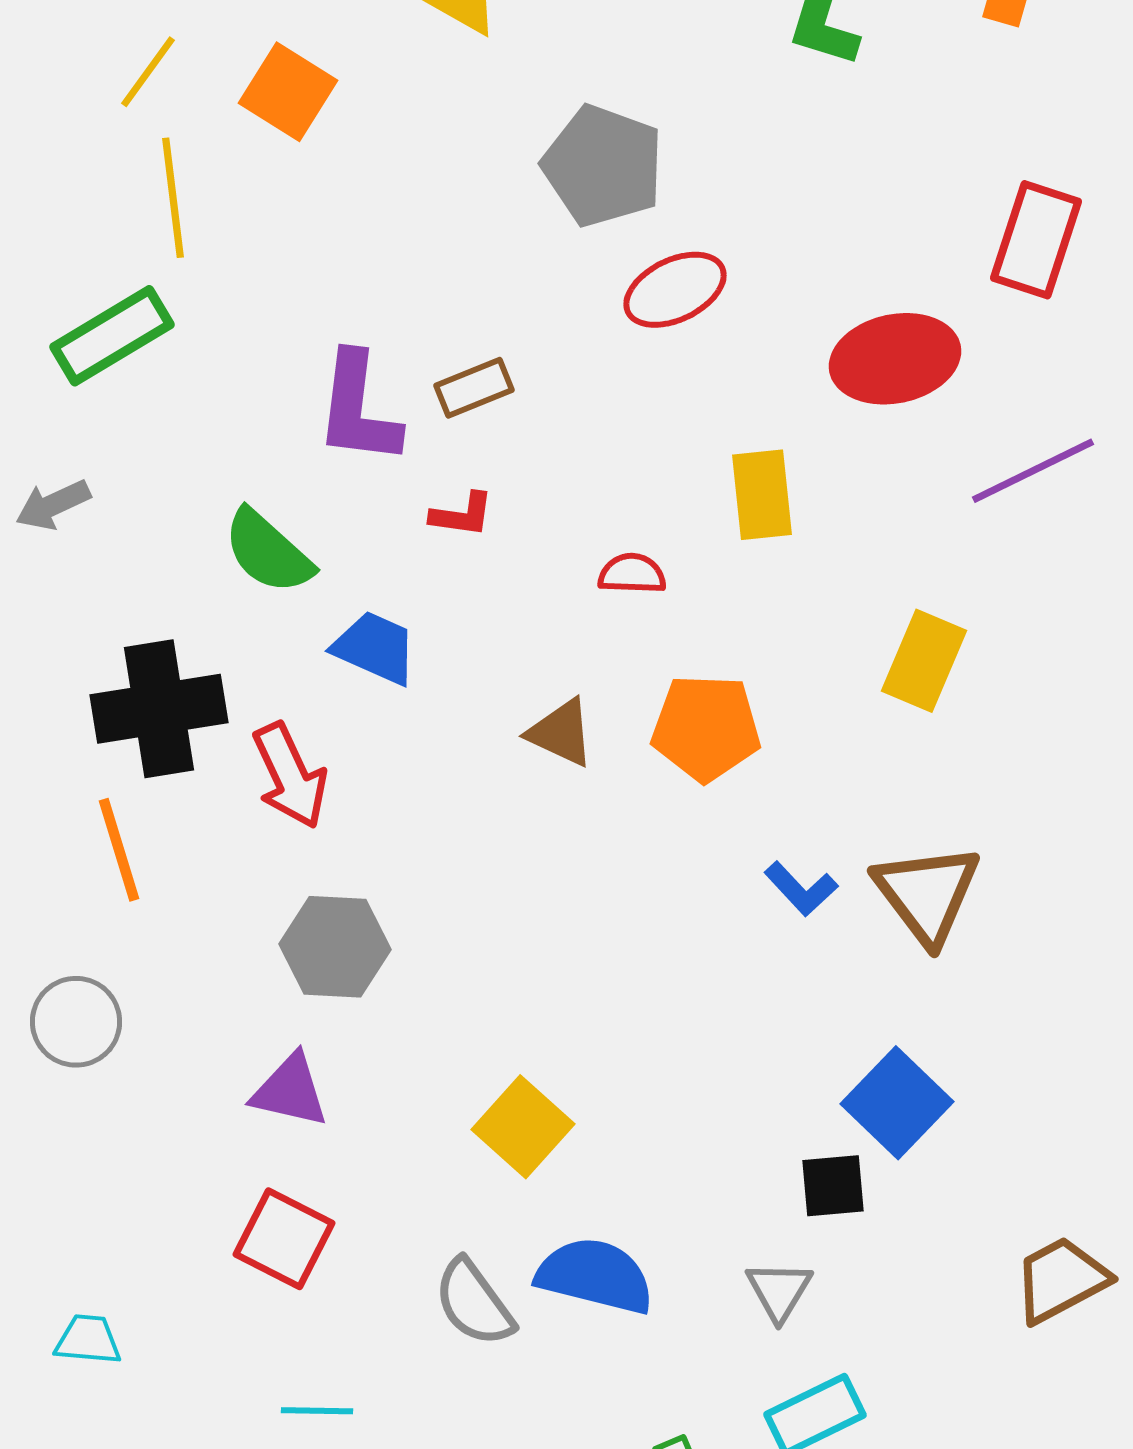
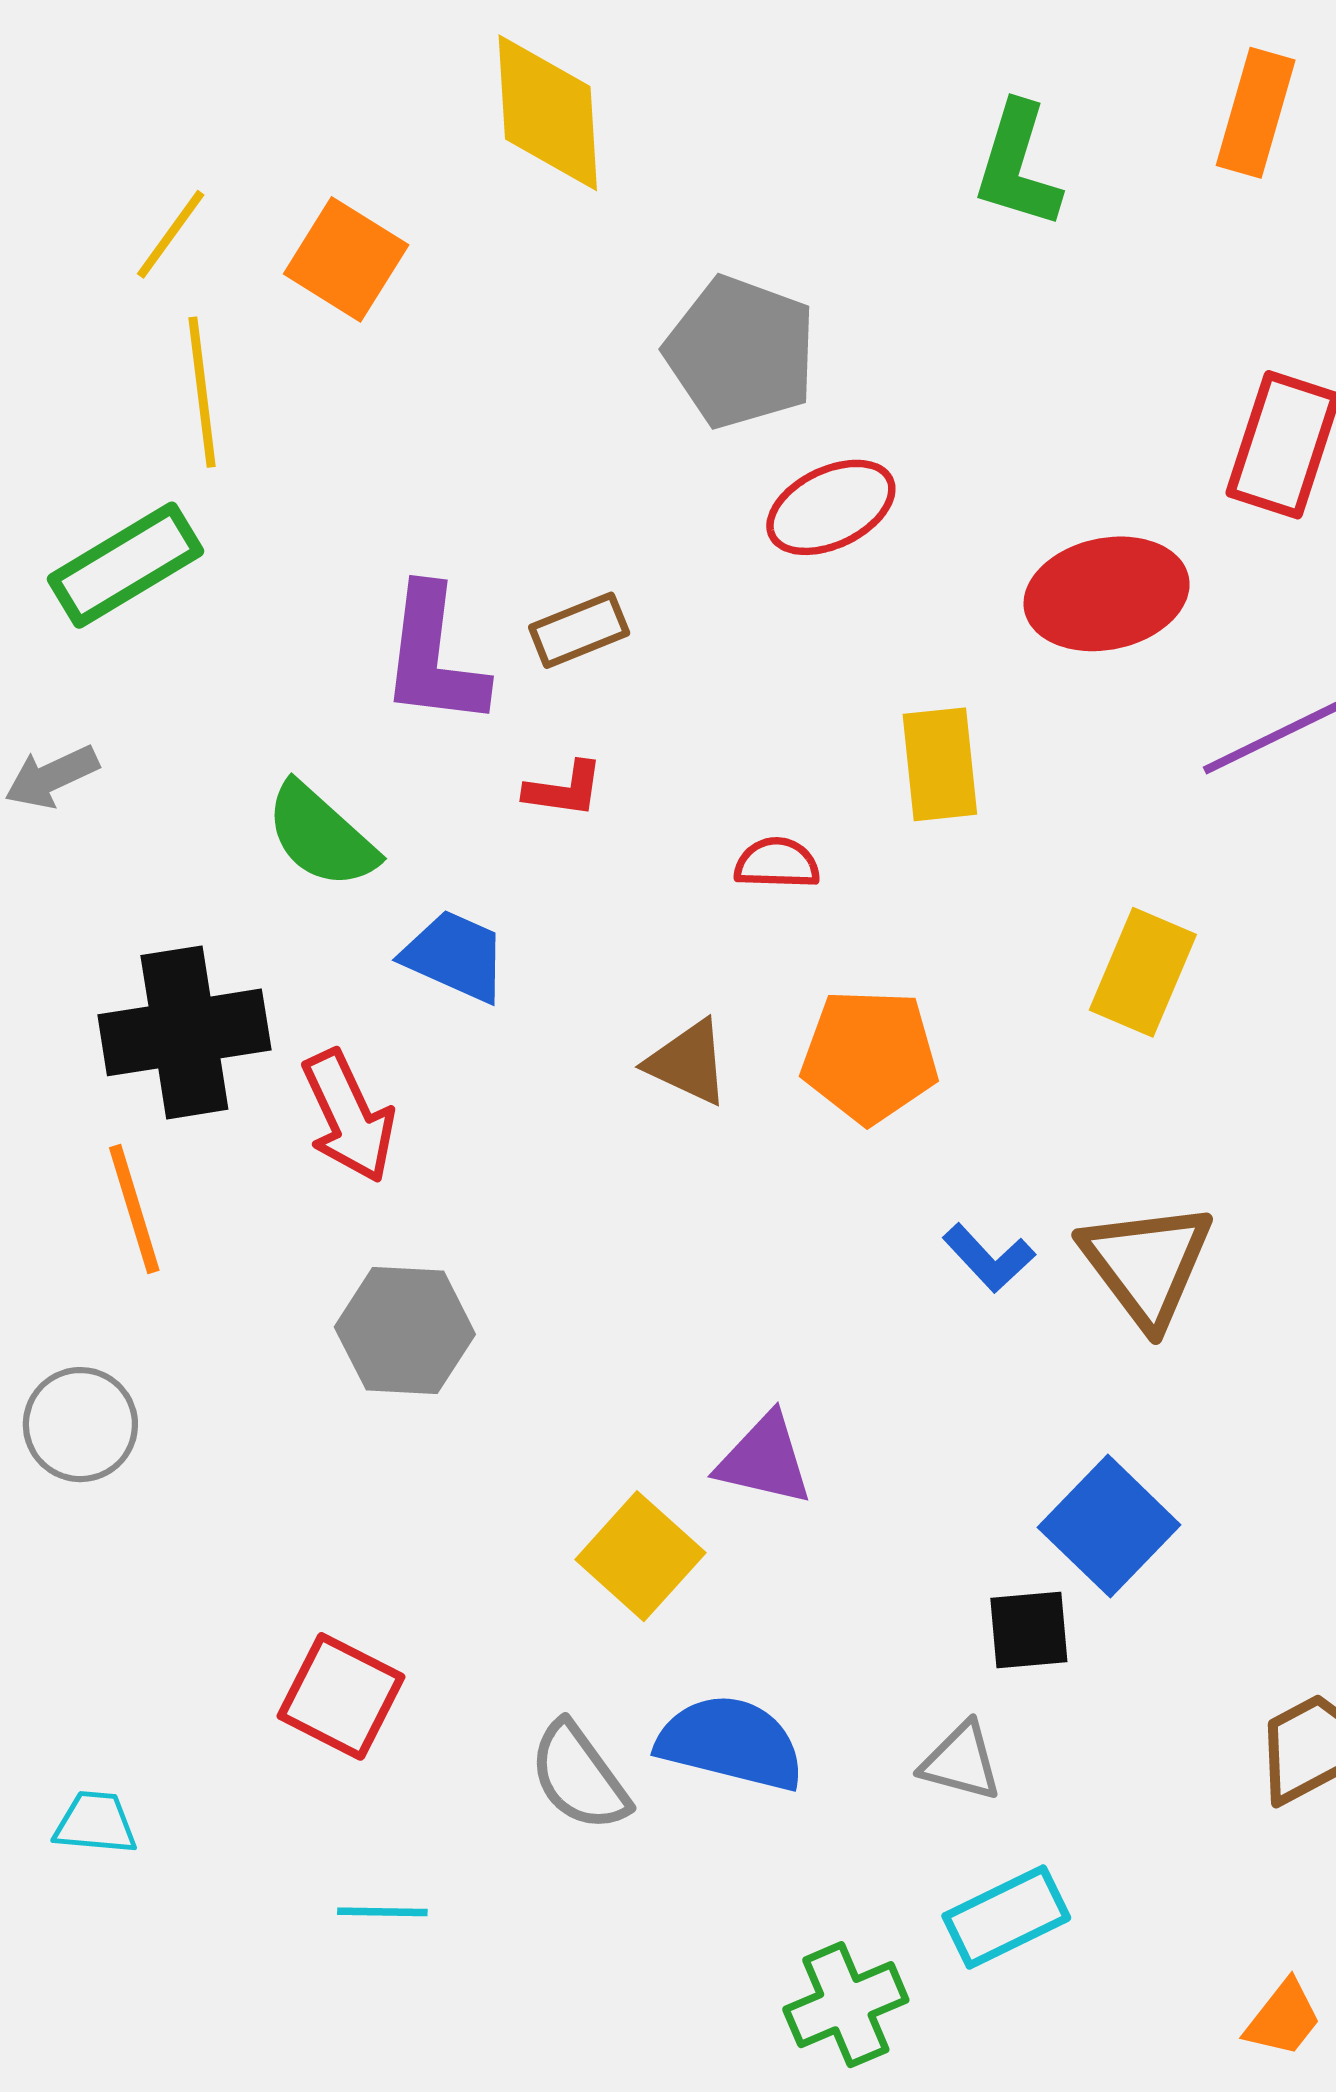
purple triangle: (290, 1091) -> (764, 1460), moved
gray triangle: (779, 1291) -> (961, 1762), turned -46

